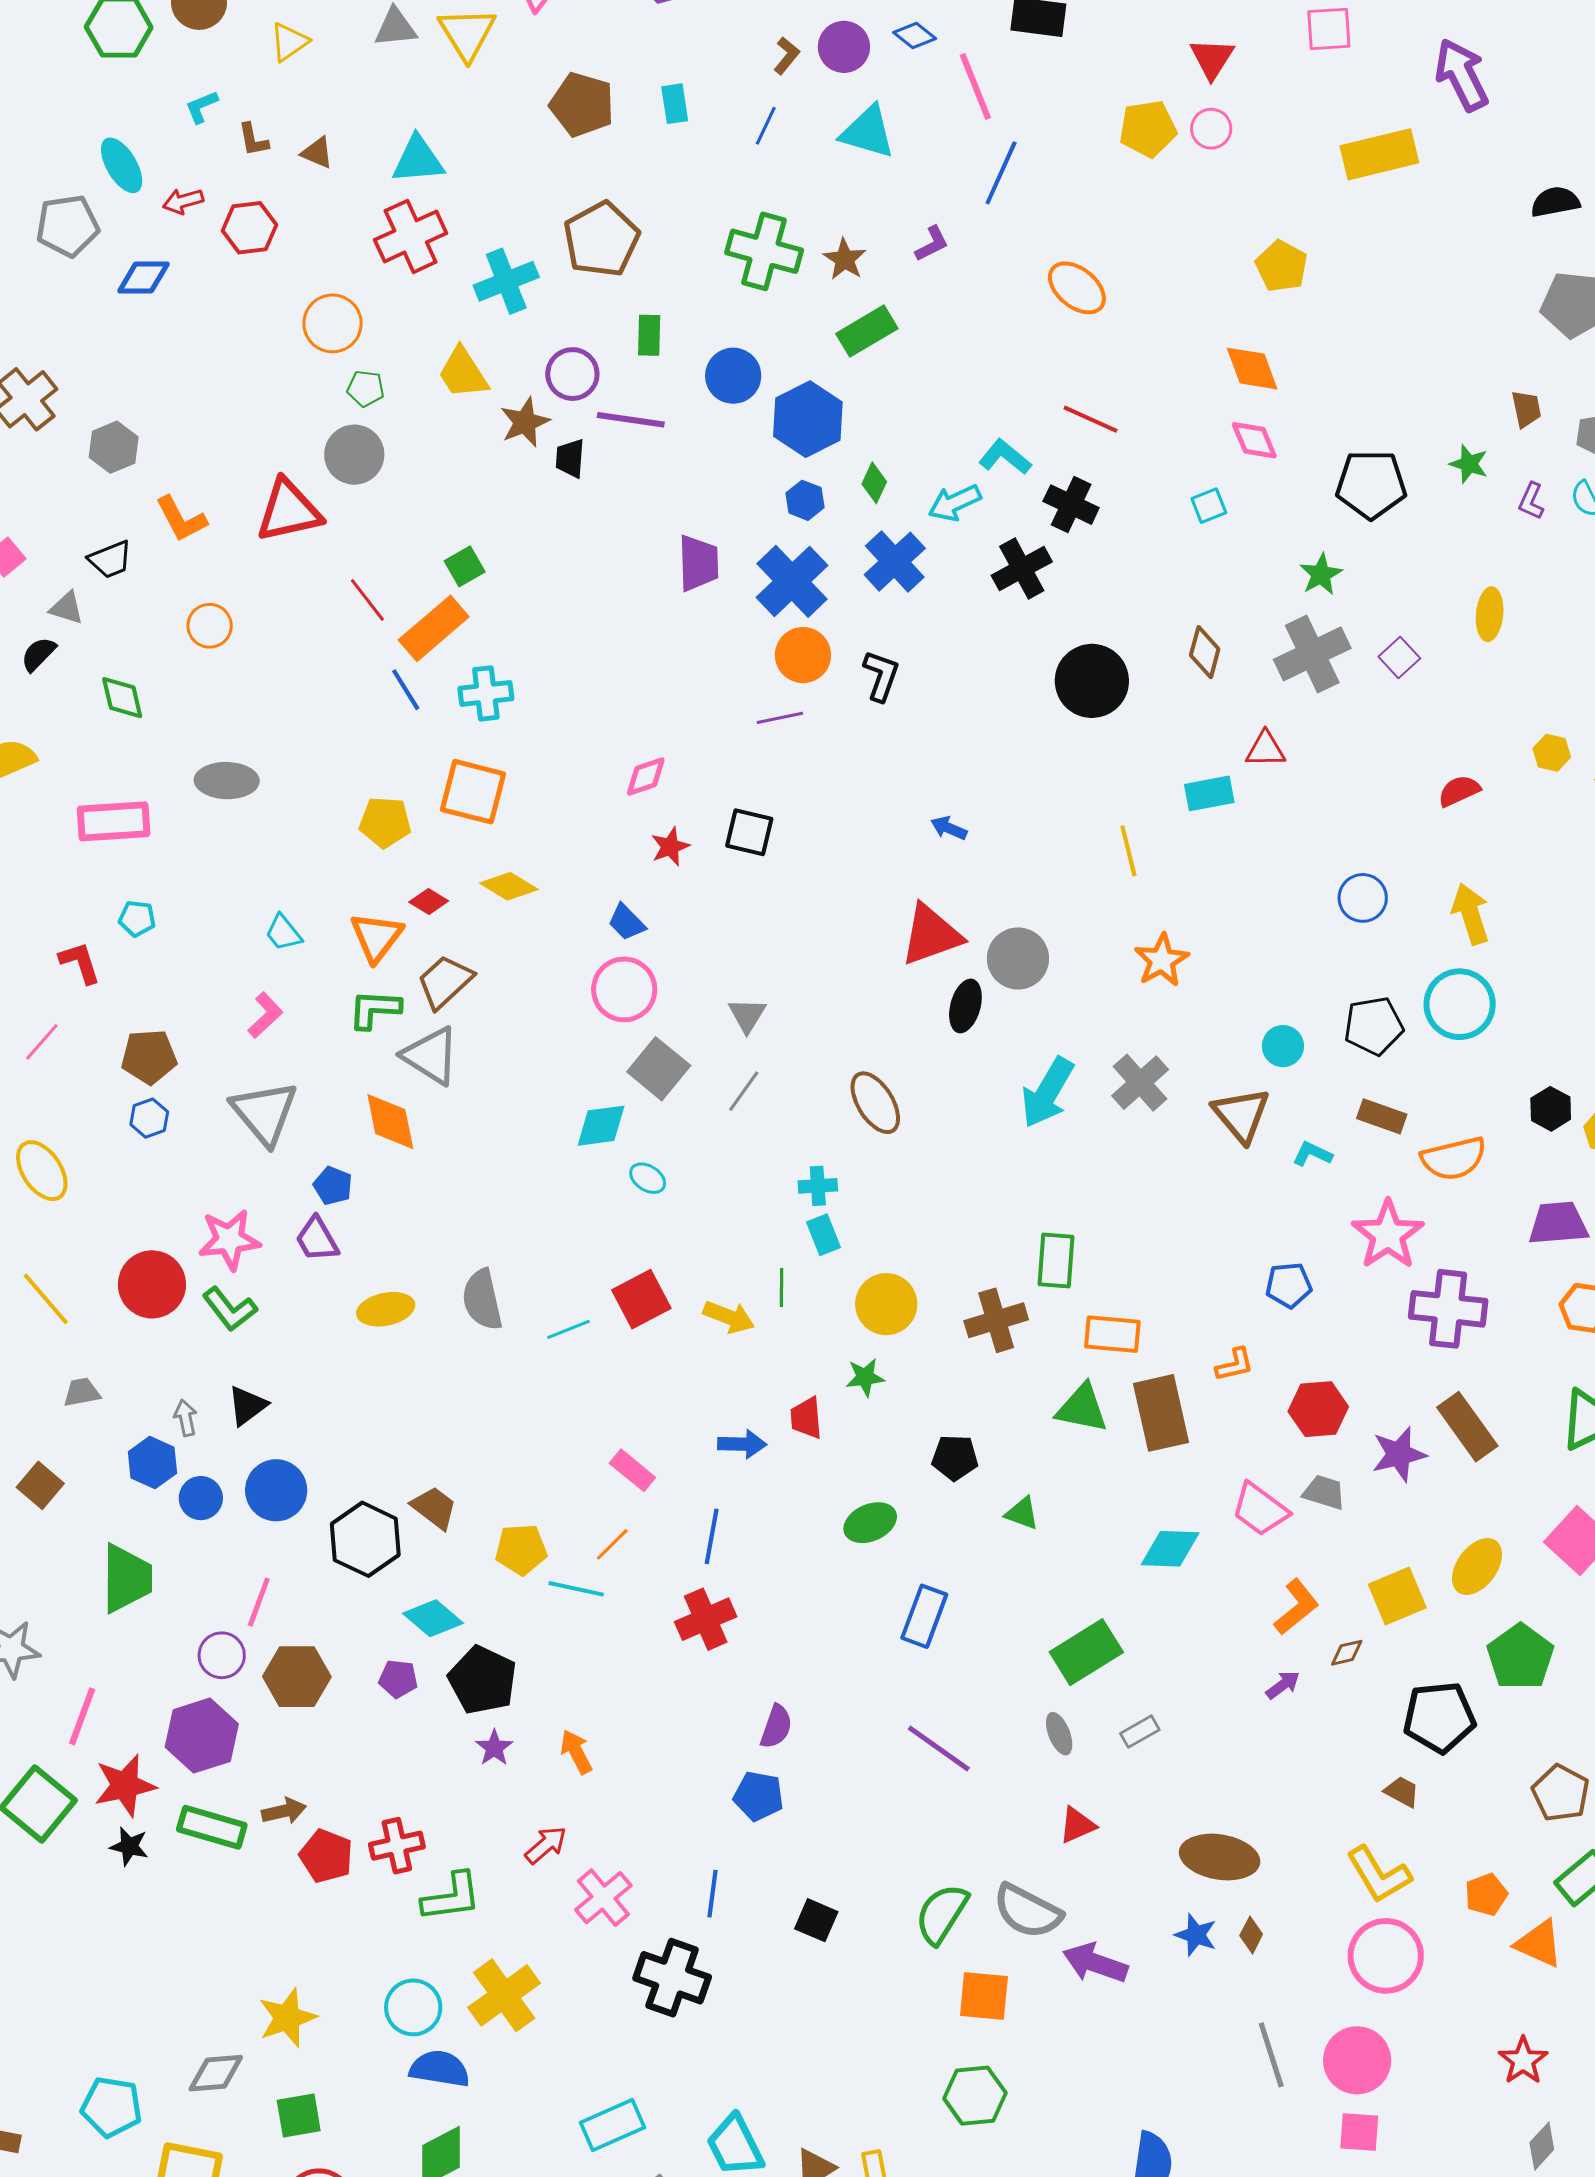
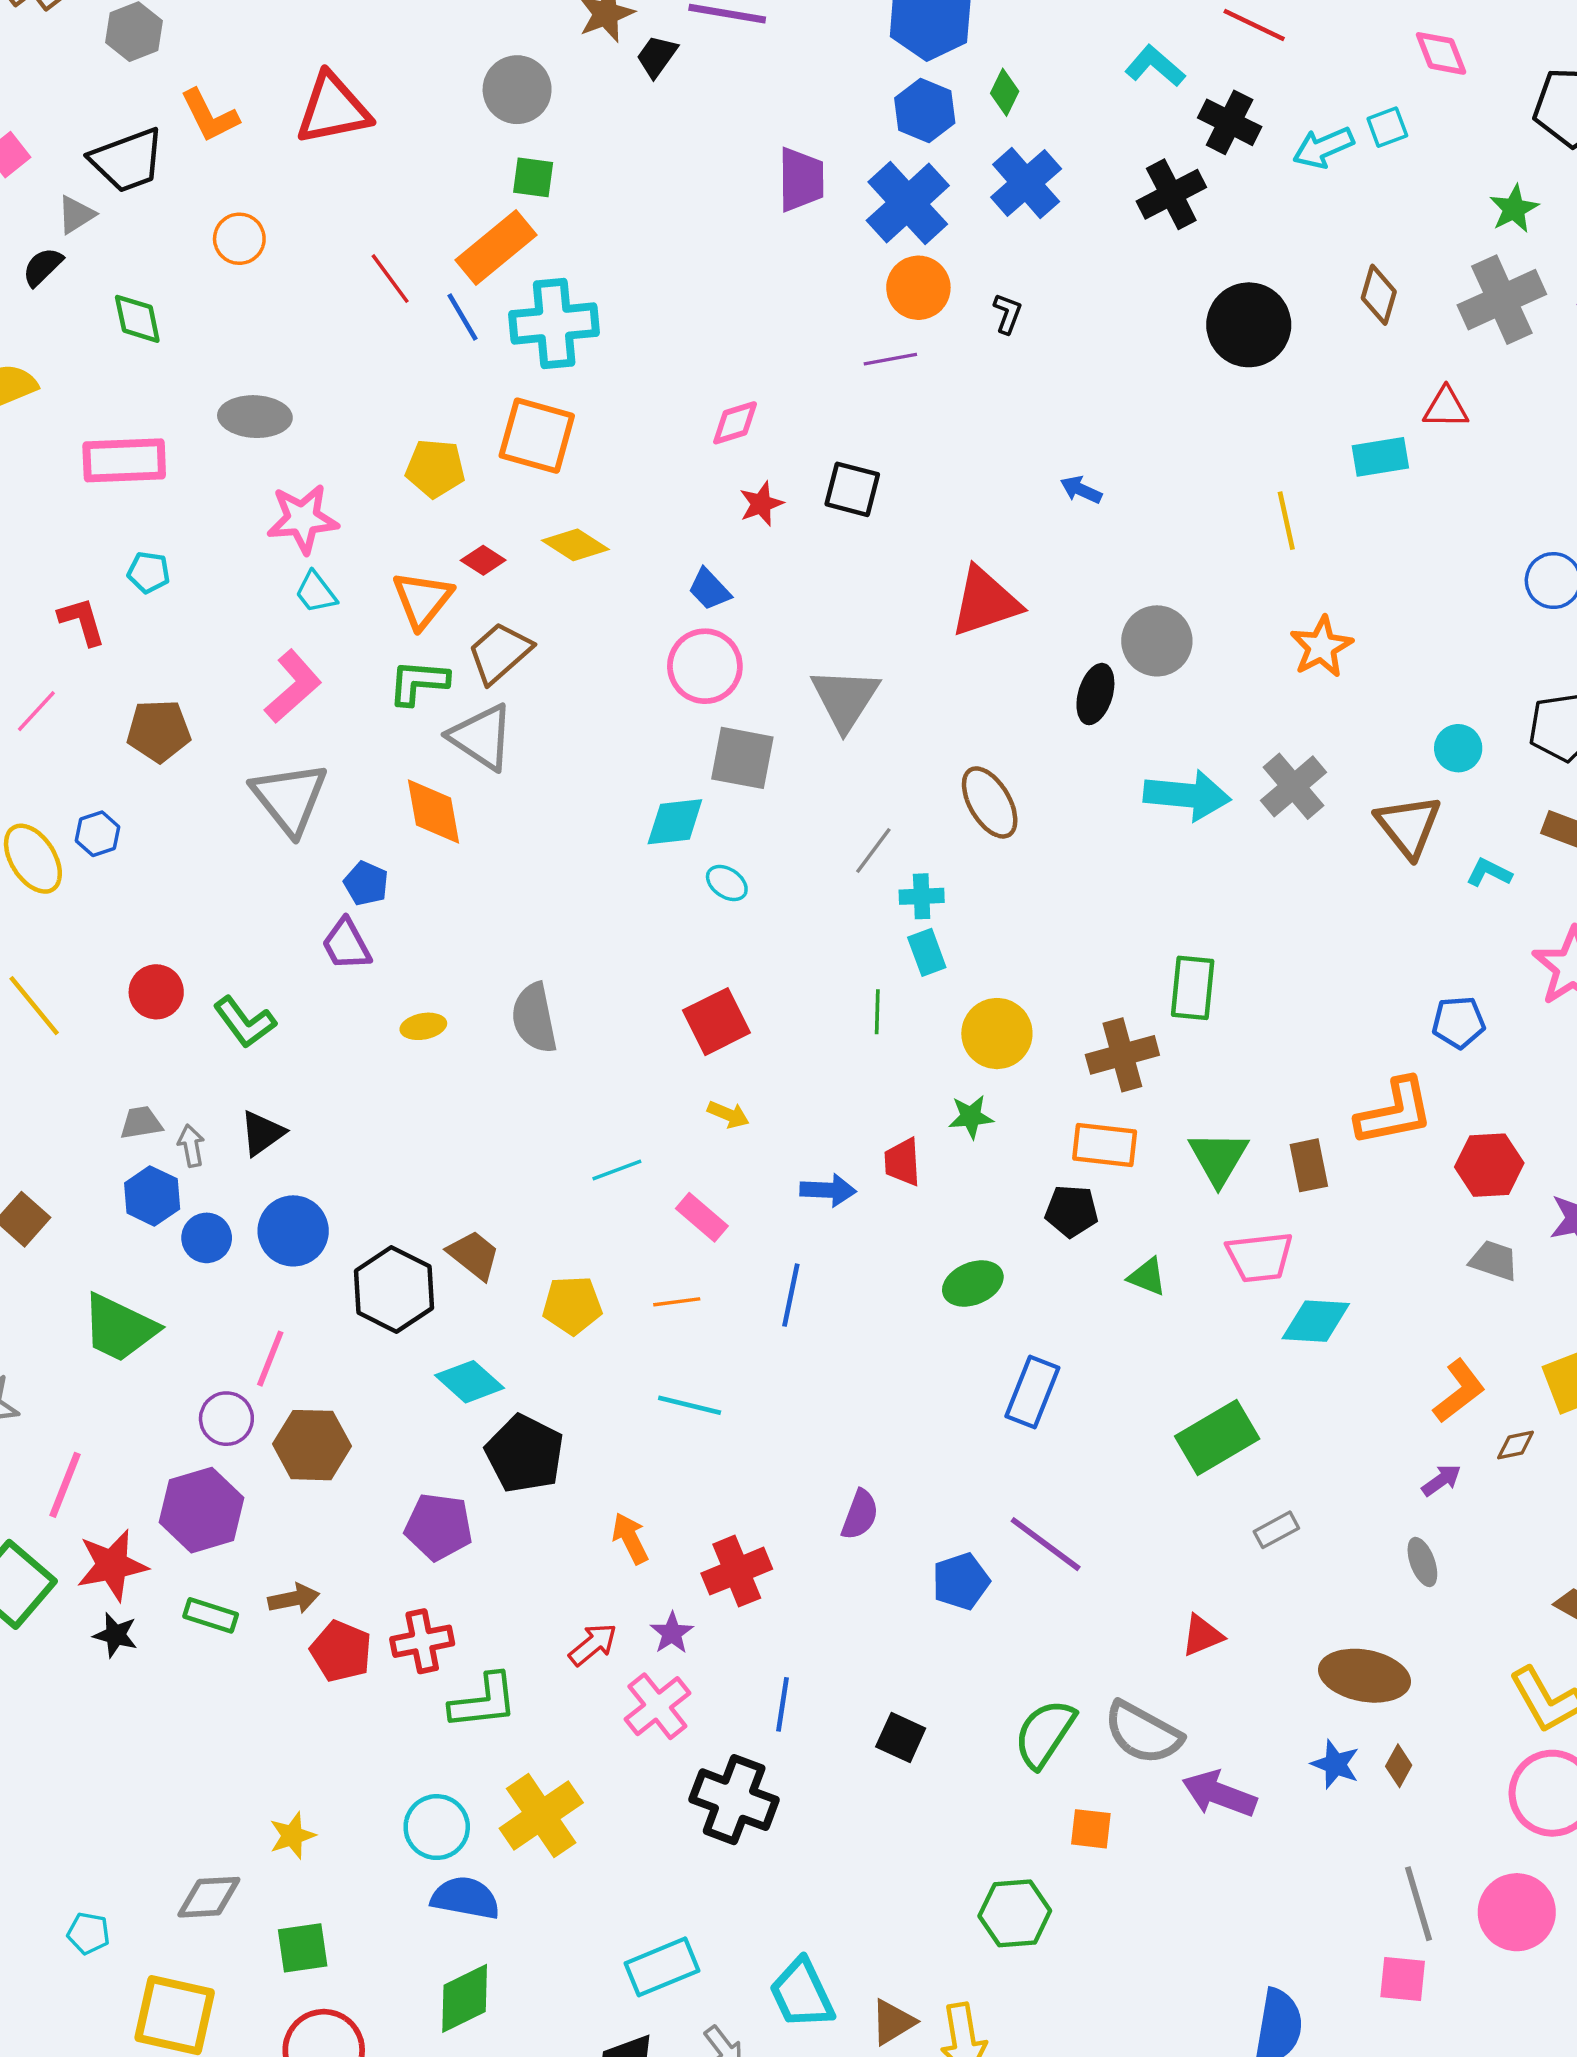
gray circle: (354, 455) -> (517, 90), moved
black trapezoid: (570, 458) -> (657, 56), turned 30
blue hexagon: (805, 500) -> (925, 111), size x1.4
cyan arrow: (955, 503) -> (1323, 148), moved
black trapezoid: (110, 559) -> (127, 160), size x1.5
green square: (465, 566) -> (533, 177), turned 36
red line: (367, 600) -> (390, 279), moved
gray triangle: (67, 608) -> (76, 215), turned -51
black L-shape: (881, 676) -> (1007, 313), size x0.7
cyan cross: (486, 693) -> (554, 324), size x1.4
red triangle: (931, 935) -> (985, 602), moved
pink L-shape: (265, 1015) -> (293, 686), size x1.4
gray triangle: (747, 1015) -> (845, 699), size x1.6
gray square: (659, 1069) -> (742, 758), turned -30
gray line: (744, 1091) -> (873, 851), moved
cyan arrow: (1047, 1093) -> (1187, 795), turned -116
blue hexagon: (149, 1118) -> (98, 834), moved
pink star: (229, 1240) -> (303, 519), moved
red circle: (152, 1284) -> (156, 992), size x0.7
yellow ellipse: (386, 1309) -> (423, 1026), size x0.7
yellow arrow: (729, 1317) -> (728, 1114), moved, size x0.7
cyan line: (569, 1329) -> (617, 1170), moved
orange rectangle: (1112, 1334) -> (1105, 1145), moved
orange L-shape: (1235, 1365) -> (1395, 1112), size x1.8
gray trapezoid: (82, 1392) -> (141, 1123), moved
green triangle: (1082, 1408) -> (1219, 1158), turned 48
brown rectangle: (1161, 1413) -> (1309, 1165), size x0.6
pink trapezoid: (1260, 1509) -> (1260, 1257), moved, turned -44
orange line: (612, 1544) -> (677, 1302), turned 36
green trapezoid: (127, 1578) -> (119, 1328), turned 114
cyan line: (576, 1589) -> (690, 1405), moved
red cross: (706, 1619) -> (737, 1571), moved
purple pentagon: (398, 1679) -> (439, 1527), moved, size x1.5
gray ellipse: (1059, 1734) -> (1422, 1562), moved
purple star: (494, 1748) -> (672, 1633), moved
blue pentagon: (758, 1796) -> (961, 1581), moved, turned -30
green rectangle: (212, 1827) -> (211, 1615), size x0.7
orange square: (984, 1996) -> (1091, 1829), size x0.7
yellow star: (287, 2018) -> (292, 1836), size x0.7
green hexagon: (975, 2096) -> (1015, 1913), moved
cyan pentagon: (111, 2107) -> (88, 1933), size x0.6
pink square: (1359, 2132) -> (1403, 1979), moved

